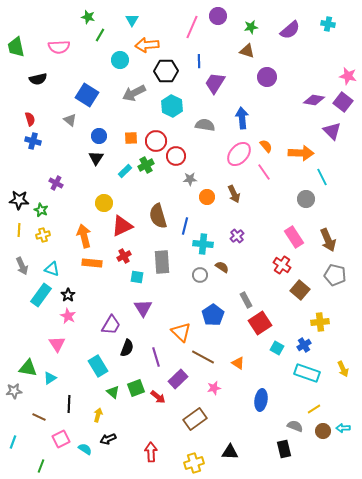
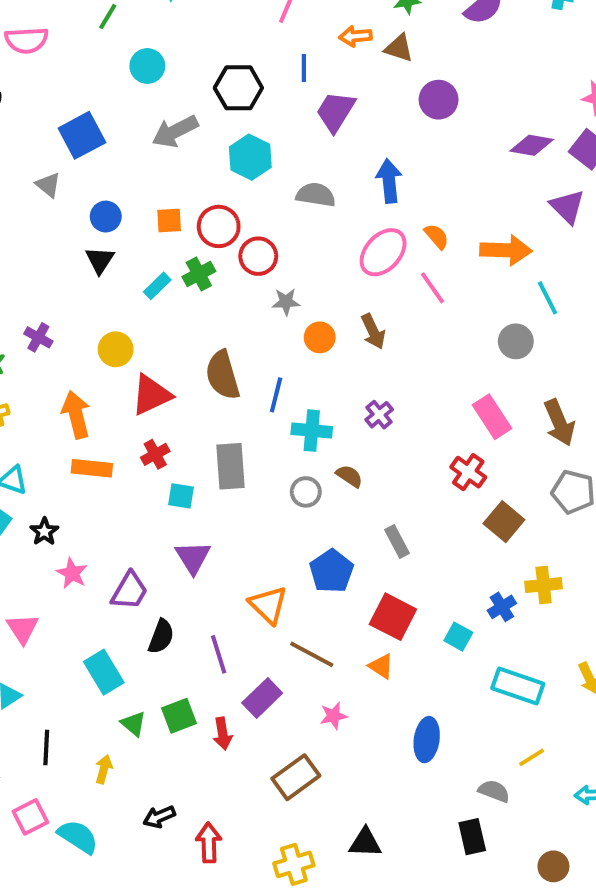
orange arrow: (147, 45) -> (355, 36), moved, size x0.7
blue square: (87, 95) -> (82, 135), turned 30
purple cross: (56, 183) -> (38, 337), moved
pink star: (68, 316) -> (72, 573), moved
red square: (260, 323) -> (393, 617), moved, turned -30
blue cross: (304, 345) -> (502, 607), moved
red arrow: (158, 397) -> (223, 734), turned 42
brown circle: (323, 431) -> (553, 866), moved
black arrow: (108, 439) -> (159, 817), moved
cyan semicircle: (85, 449) -> (78, 837), size x1.5

